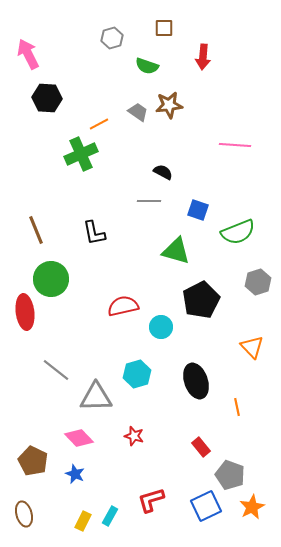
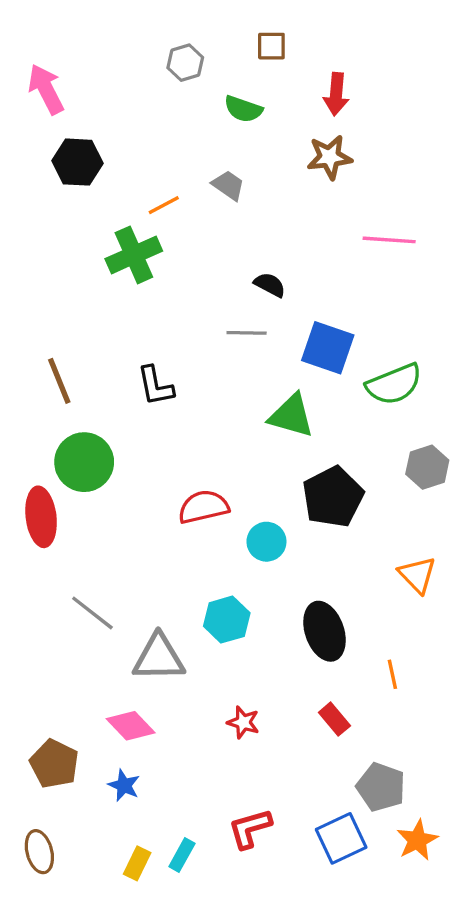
brown star: (169, 105) -> (329, 157), moved
blue square: (198, 210) -> (328, 348), size x1.5
red star: (134, 436) -> (243, 722), moved
red rectangle: (201, 447) -> (334, 719), moved

